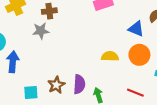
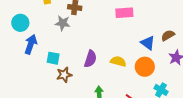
purple semicircle: (79, 84) -> (90, 59), moved
cyan square: (31, 93) -> (53, 58), moved

